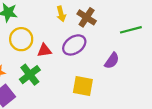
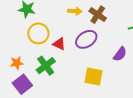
yellow arrow: (61, 14) -> (75, 11), turned -72
red triangle: (44, 50) -> (59, 44), turned 32

